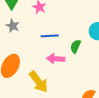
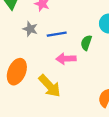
gray star: (13, 26) -> (30, 29), moved

